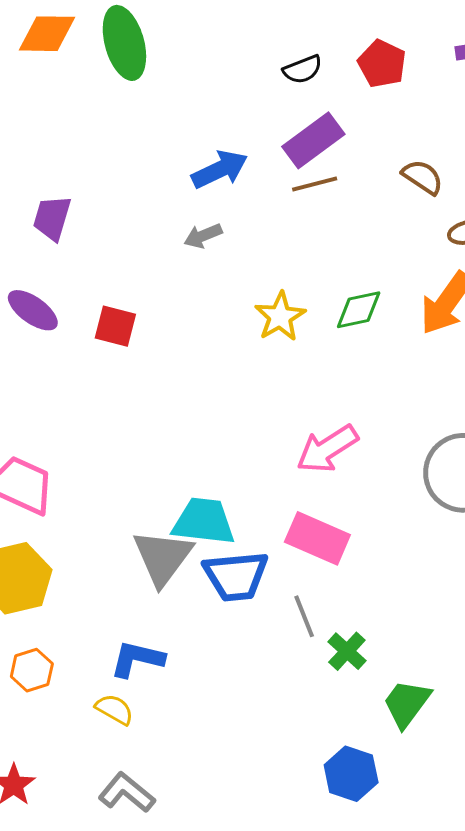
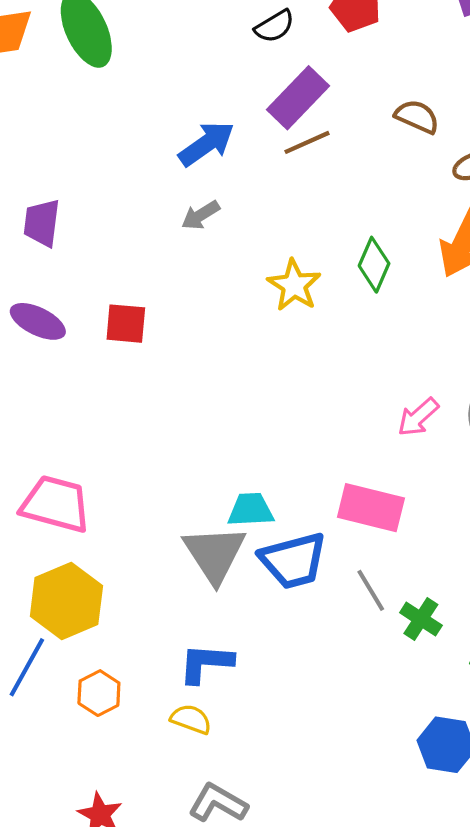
green diamond: (359, 310) -> (374, 265), turned -45
pink arrow: (327, 449) -> (418, 417), moved, size x0.7
cyan trapezoid: (204, 521) -> (251, 510), size x0.7

